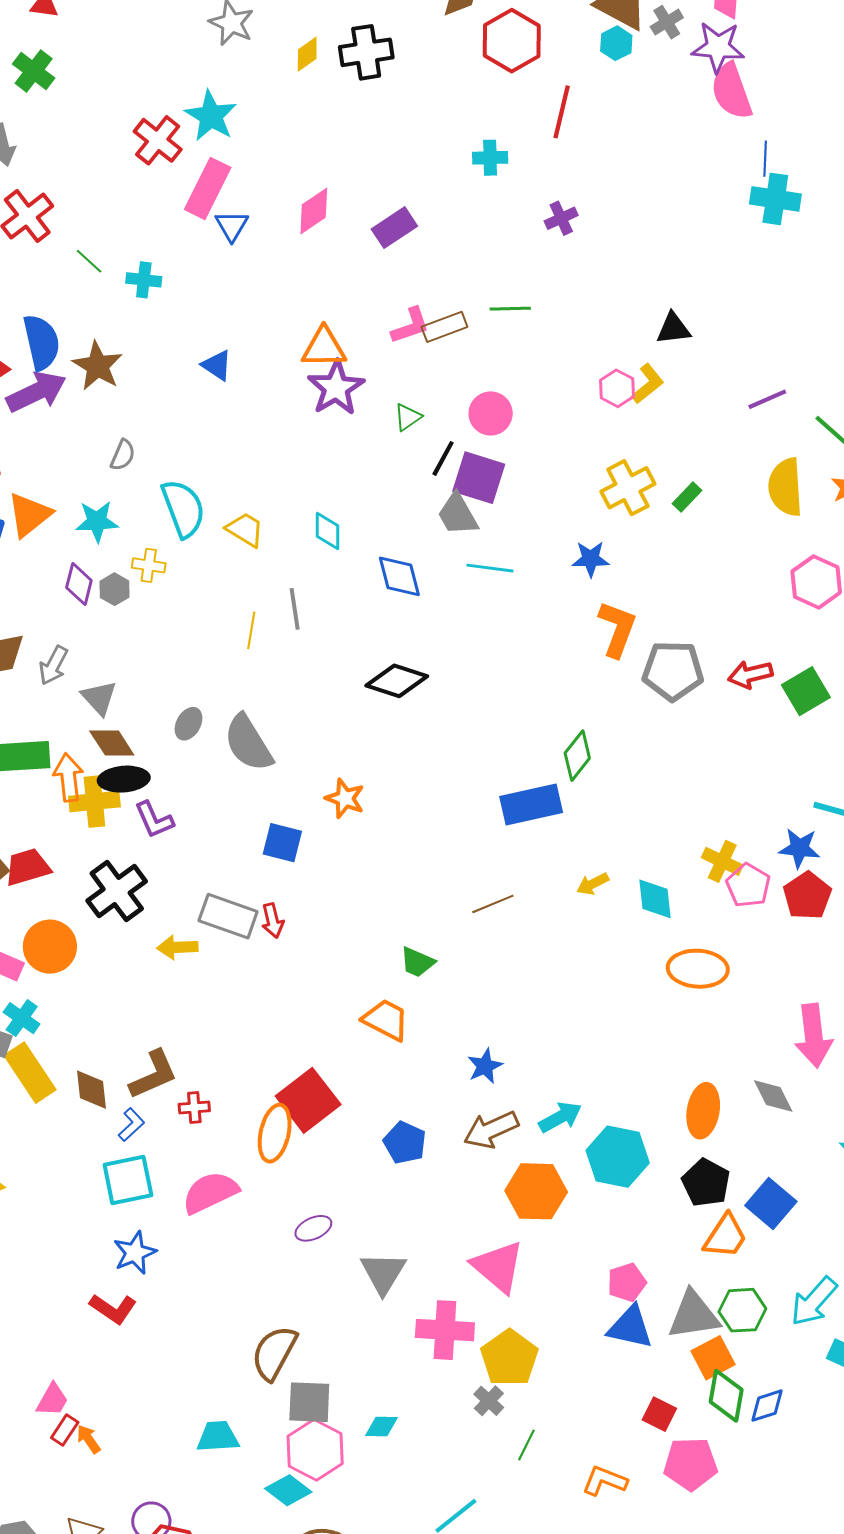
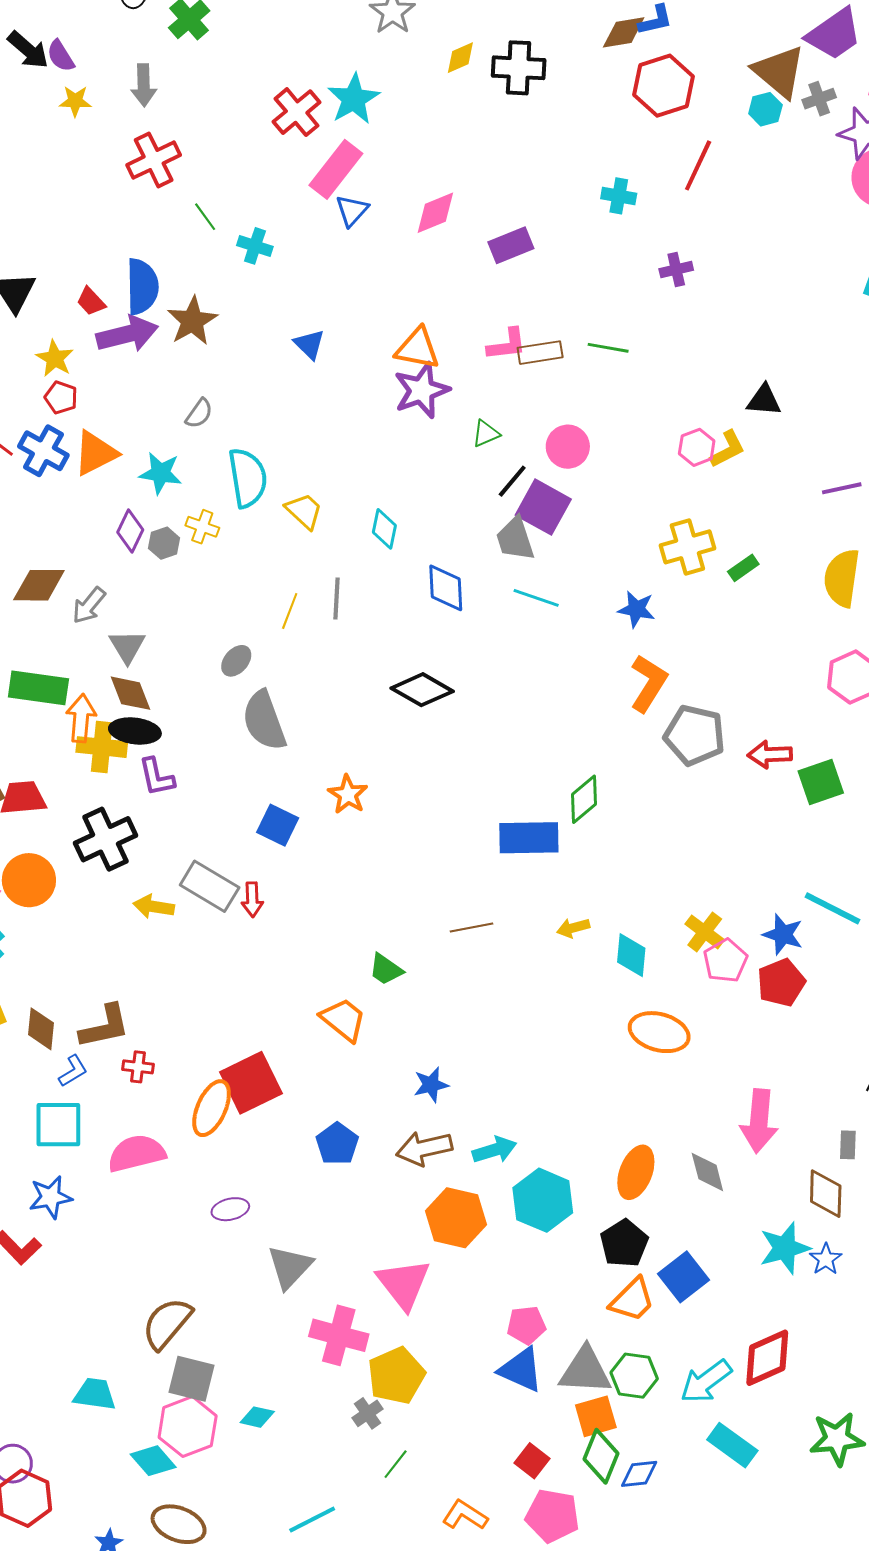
gray ellipse: (188, 724) -> (236, 661), moved

